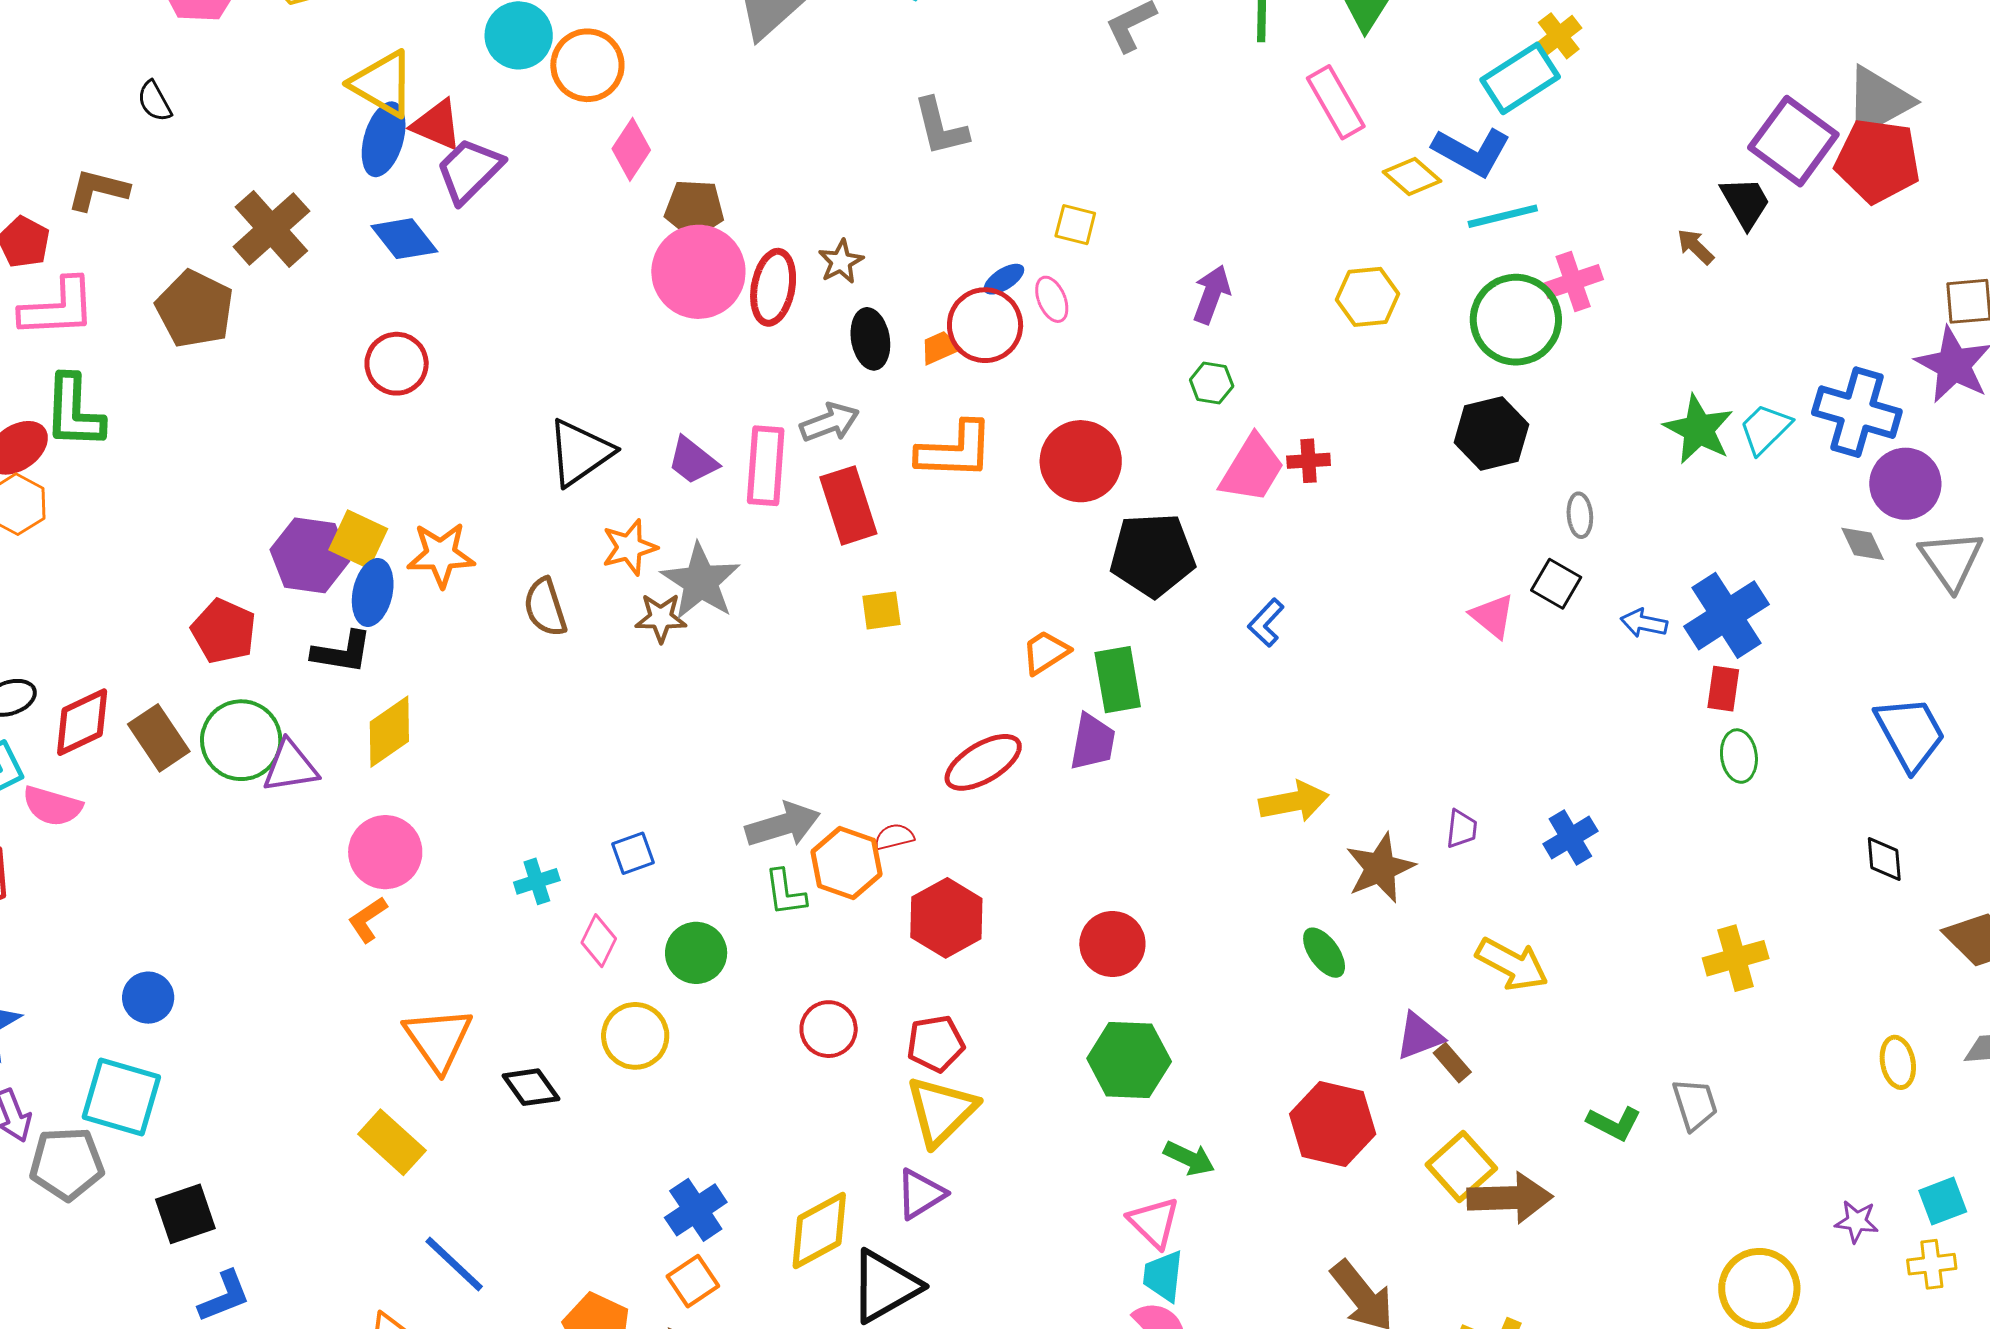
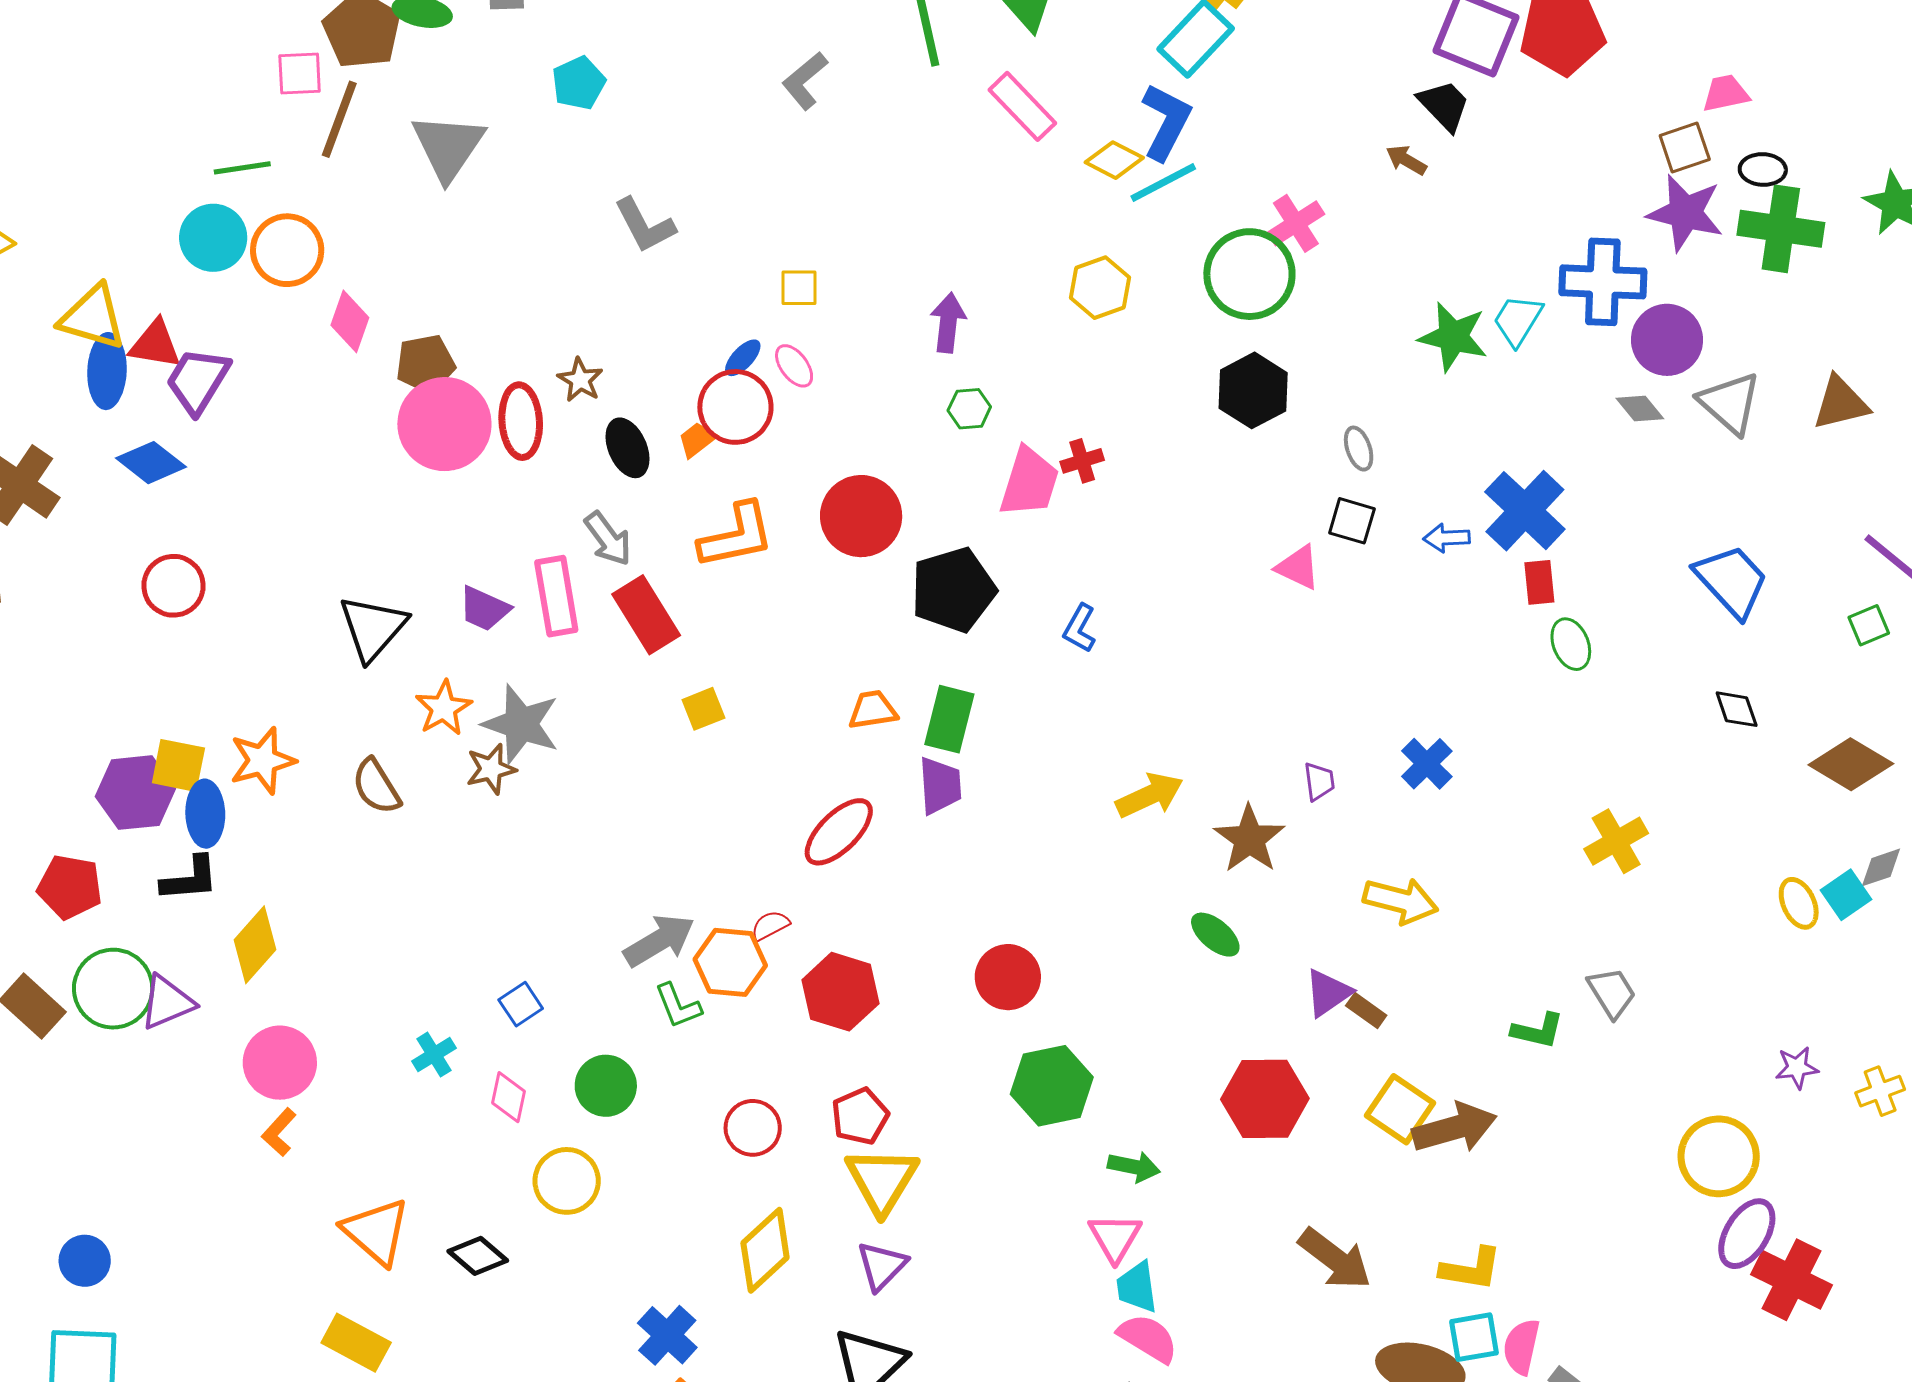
blue L-shape: (1472, 152) -> (1166, 122), turned -78
cyan line: (1503, 216) -> (1163, 183), moved
gray arrow: (830, 422) -> (608, 539), turned 88
orange trapezoid: (1045, 652) -> (873, 710), turned 38
green rectangle: (1118, 680) -> (949, 719), turned 38
cyan square: (1943, 1201) -> (1846, 895), moved
pink triangle: (1154, 1222) -> (1115, 1237), turned 30
yellow diamond: (819, 1231) -> (765, 1250), moved

